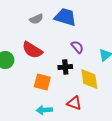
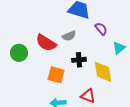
gray semicircle: (36, 19) -> (69, 36), moved
purple semicircle: (77, 47) -> (101, 29), moved

